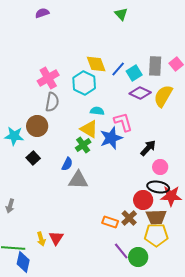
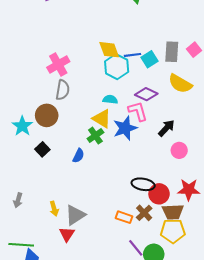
blue line: (118, 69) -> (133, 55), turned 42
cyan hexagon: (84, 83) -> (117, 67), moved
purple diamond: (140, 93) -> (146, 94), moved
yellow semicircle: (163, 96) -> (180, 84), turned -90
cyan star: (14, 136) -> (22, 126), turned 30
black arrow: (148, 148) -> (166, 128), moved
pink circle: (160, 167) -> (179, 150), moved
gray triangle: (78, 180) -> (75, 215), moved, turned -35
black ellipse: (158, 187) -> (143, 184), moved
yellow arrow: (41, 239) -> (54, 209), moved

